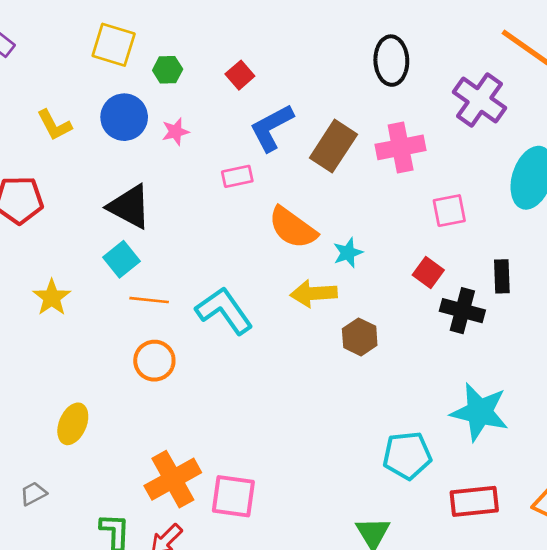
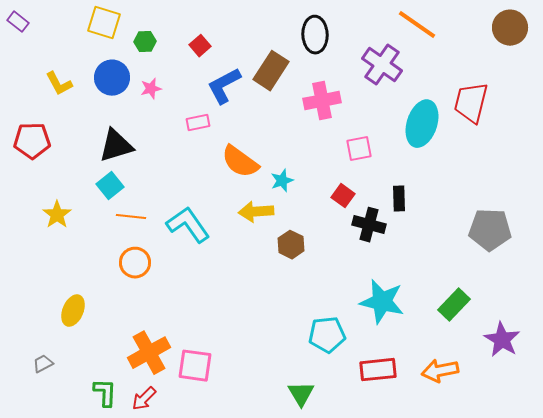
brown rectangle: (333, 146) -> (271, 71), moved
black triangle: (129, 207) -> (116, 146), turned -45

